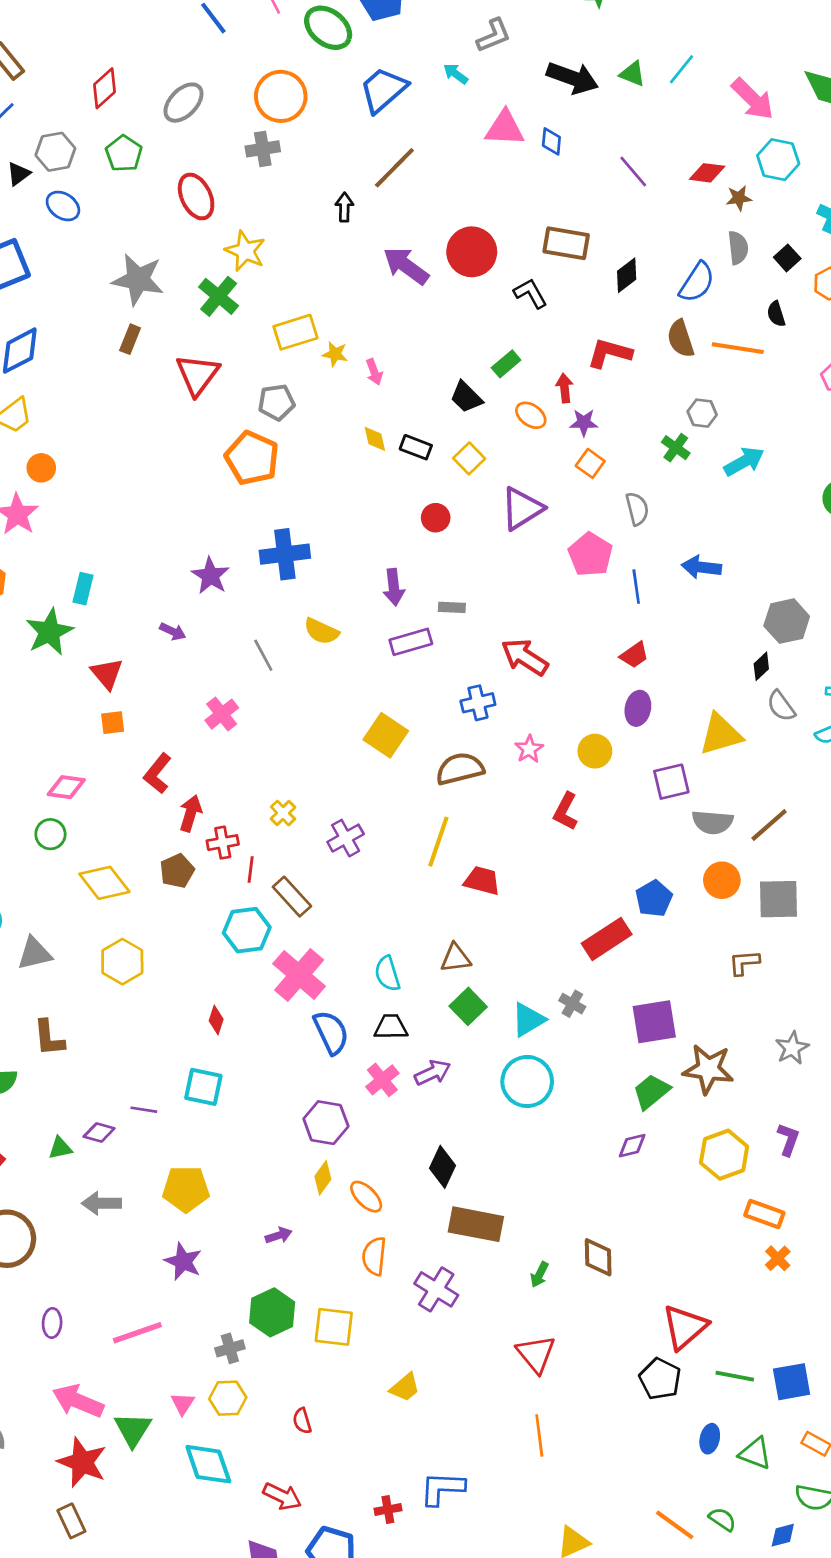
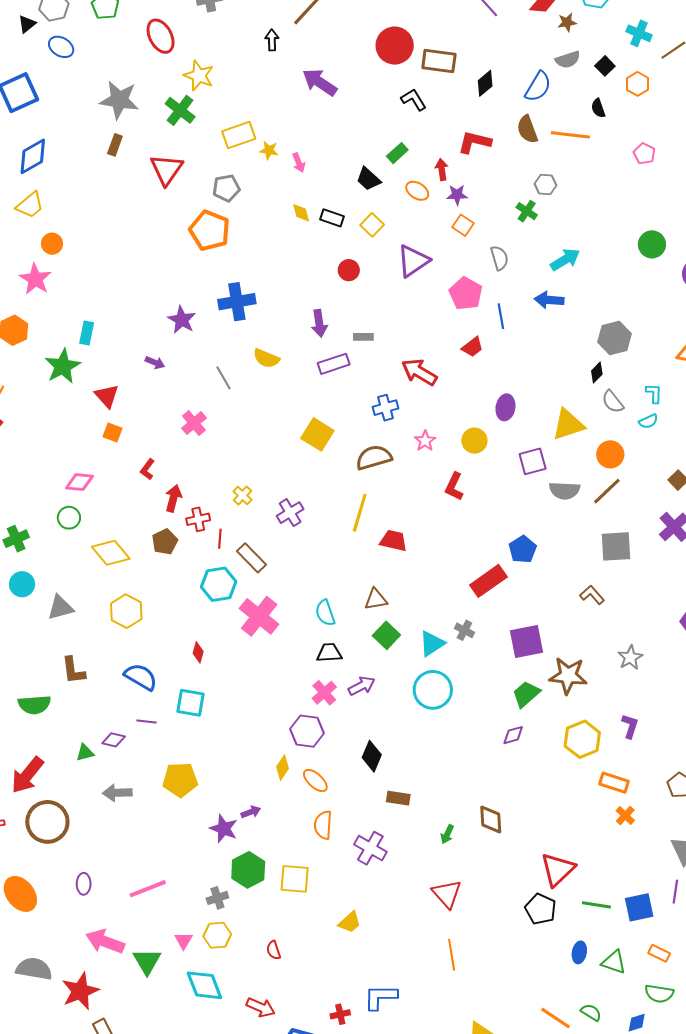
gray semicircle: (738, 248) -> (568, 60), turned 80
red circle: (472, 252) -> (395, 46), moved
cyan arrow: (744, 462) -> (565, 260), moved
red trapezoid: (634, 655) -> (473, 347), moved
orange square: (113, 723) -> (112, 432), turned 30
red L-shape: (157, 773) -> (147, 469), size x0.7
orange circle: (722, 880) -> (610, 454), moved
brown L-shape: (744, 963) -> (592, 595), turned 55
blue semicircle: (331, 1032) -> (141, 677), moved, turned -32
purple hexagon: (326, 1123) -> (307, 731), moved
brown rectangle: (476, 1224) -> (398, 798), size x0.6
purple star: (183, 1262) -> (224, 829), moved
red star: (82, 1462) -> (80, 991), moved, turned 30

